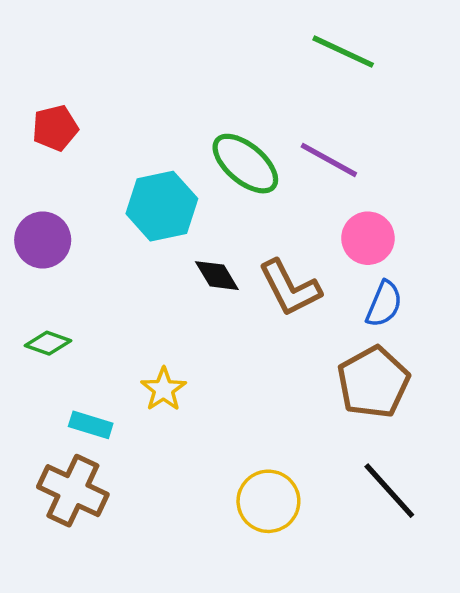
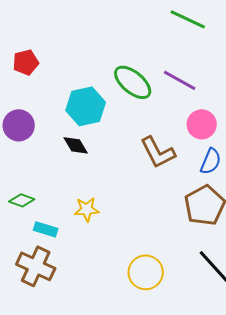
black diamond: (217, 276) -> (76, 145), moved
green diamond: (48, 343) -> (22, 200), moved
yellow star: (164, 389) -> (87, 209), turned 30

